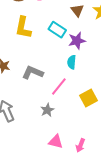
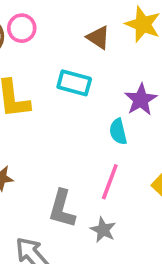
purple star: (77, 41) -> (141, 100), moved
gray L-shape: (33, 72) -> (62, 209), moved, turned -80

